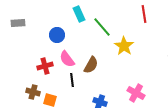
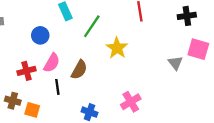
green line: (102, 27) -> (92, 26), turned 75
pink semicircle: (67, 59) -> (52, 63), turned -114
pink cross: (136, 93) -> (131, 102), turned 30

